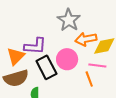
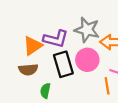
gray star: (69, 20) -> (87, 30), moved, turned -30
brown semicircle: (16, 78) -> (28, 69), size x0.7

